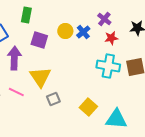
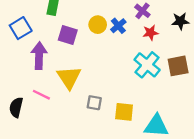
cyan cross: (108, 66) -> (147, 65), turned 30
gray square: (53, 99) -> (94, 103), moved, turned 32
yellow square: (88, 107) -> (124, 112), turned -36

